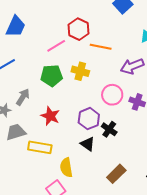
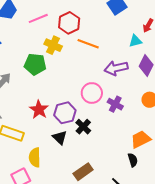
pink line: (56, 46) -> (38, 18), moved
yellow cross: (80, 71) -> (53, 45), moved
red star: (50, 116) -> (39, 110), moved

